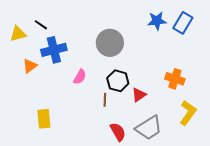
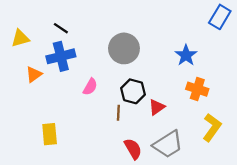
blue star: (157, 21) -> (186, 55), moved, turned -30
blue rectangle: (183, 23) -> (220, 17), moved
black line: (41, 25) -> (61, 28), moved

